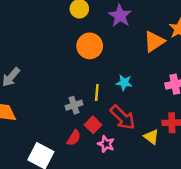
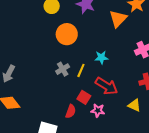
yellow line: (97, 92) -> (81, 70), turned 32
gray cross: (74, 105) -> (63, 69), moved
yellow triangle: (151, 137) -> (134, 105), moved

